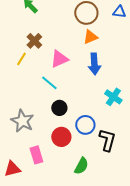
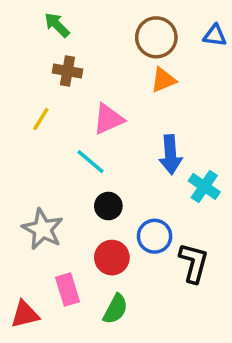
brown cross: (34, 41) -> (67, 71), moved, turned -35
blue arrow: (94, 64) -> (171, 155), moved
green semicircle: (81, 166) -> (115, 309), moved

